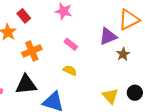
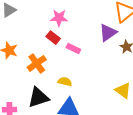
red rectangle: (24, 16) -> (53, 38), moved
yellow semicircle: (70, 70) -> (65, 82), moved

